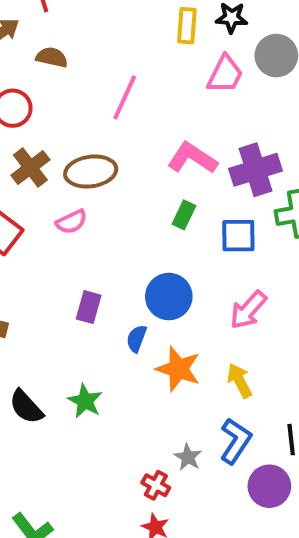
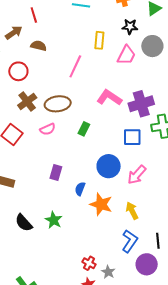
yellow rectangle: (187, 26) -> (99, 40), moved
green rectangle: (184, 215) -> (84, 129), moved
blue circle: (169, 297) -> (109, 166), moved
gray star: (188, 457) -> (108, 272), moved

